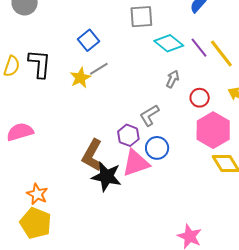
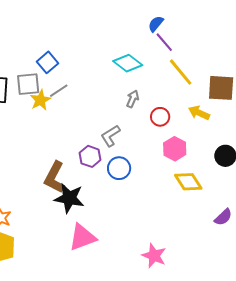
gray square: (141, 17) -> (28, 84), moved
purple line: (199, 48) -> (164, 42), moved
pink hexagon: (213, 130) -> (175, 149), size x0.7
pink triangle: (136, 163) -> (82, 237), moved

